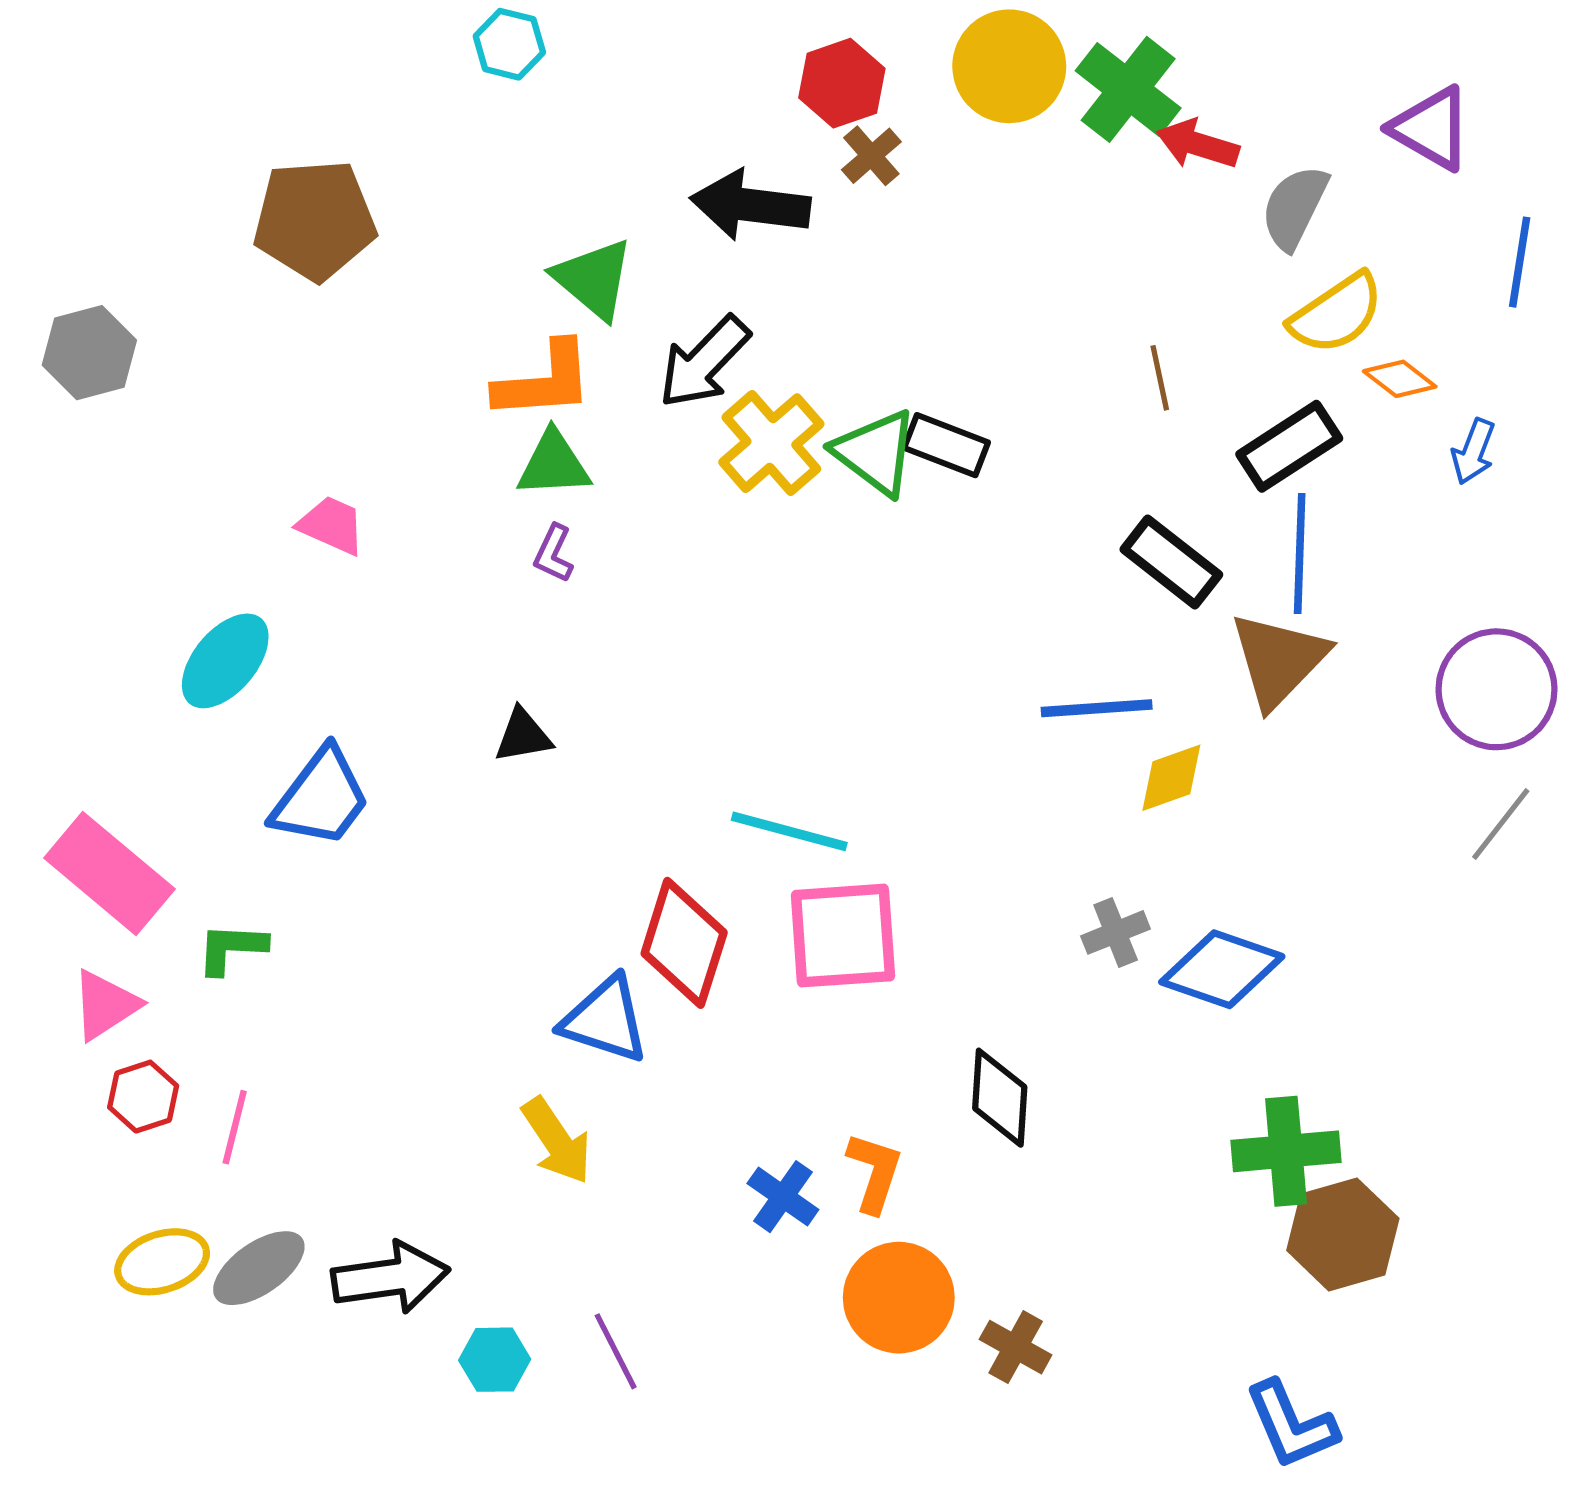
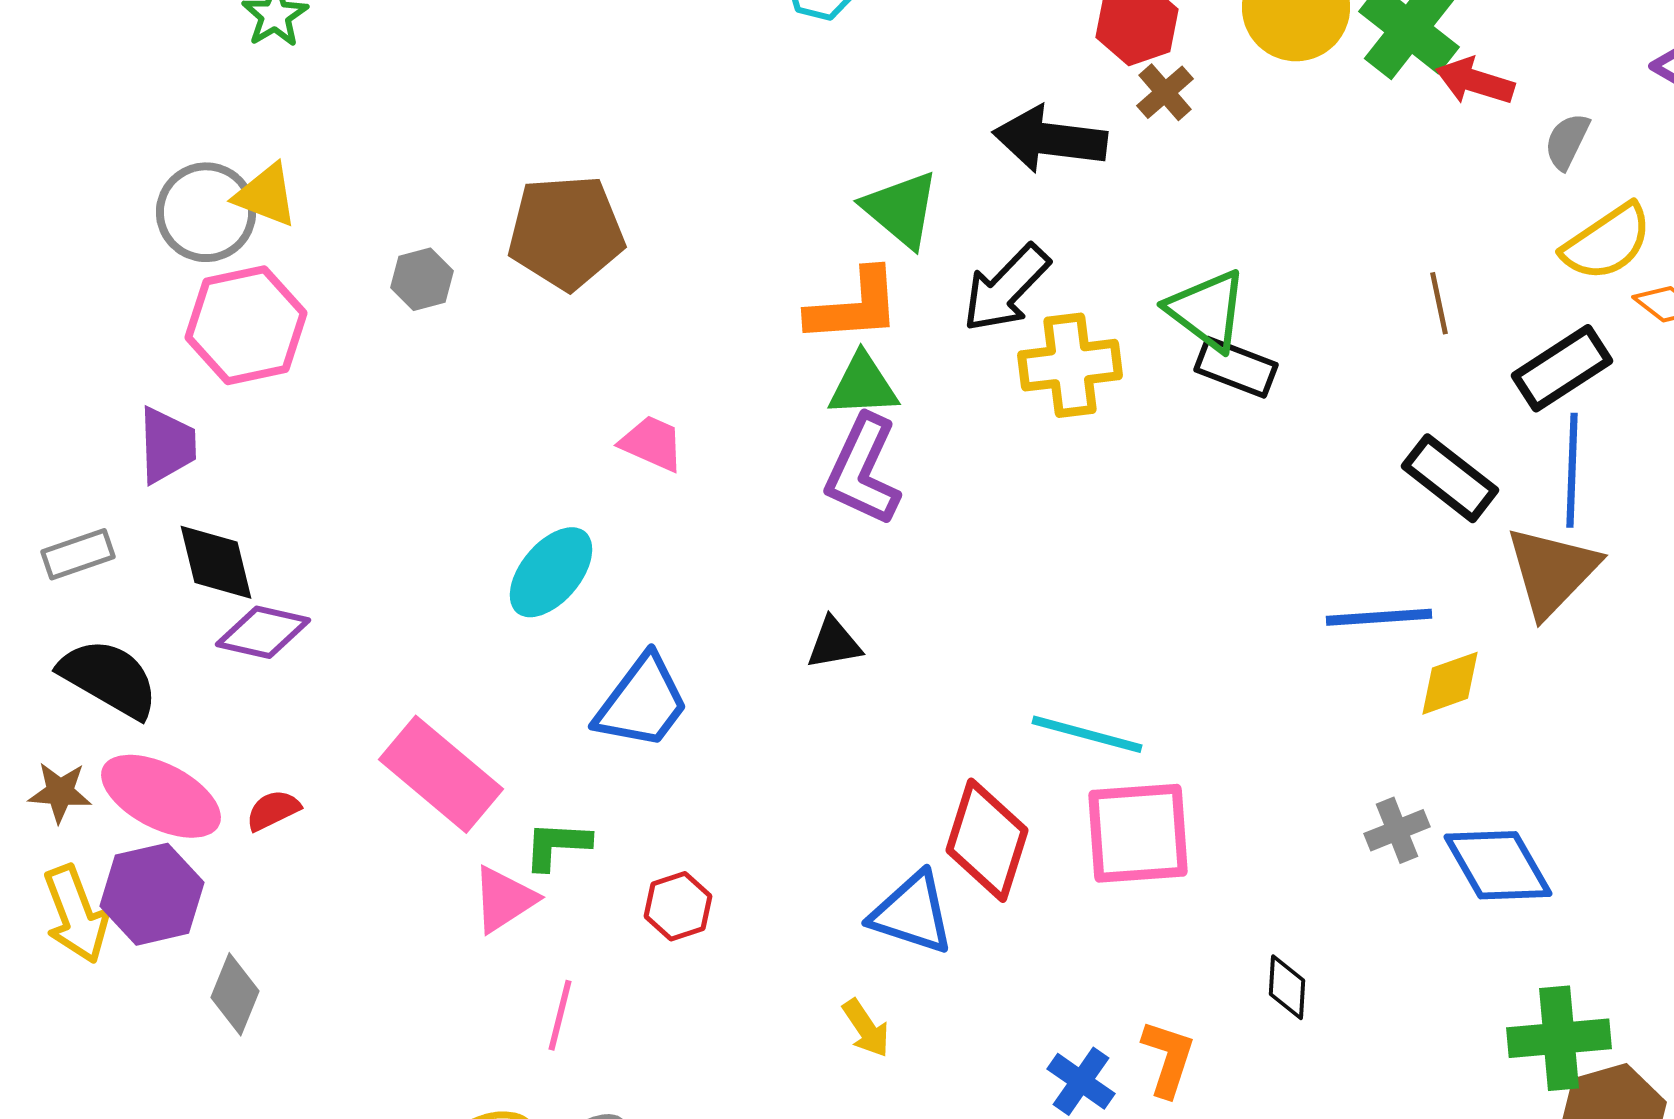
gray semicircle: (1294, 207) -> (1567, 141), size x0.7
brown pentagon: (315, 220) -> (566, 232), moved
gray hexagon: (89, 353) -> (422, 279), size x0.7
yellow cross: (771, 443) -> (1070, 365), turned 34
green triangle: (876, 453) -> (1207, 310), moved
purple L-shape: (554, 554) -> (863, 470), size x2.0
blue diamond: (1222, 969) -> (1498, 865), turned 41
pink triangle: (105, 1005) -> (504, 899), moved
red hexagon: (143, 1097) -> (678, 906), moved
black diamond: (1000, 1098) -> (1287, 987), size x0.7
yellow arrow: (557, 1141) -> (866, 1028), size x0.7

